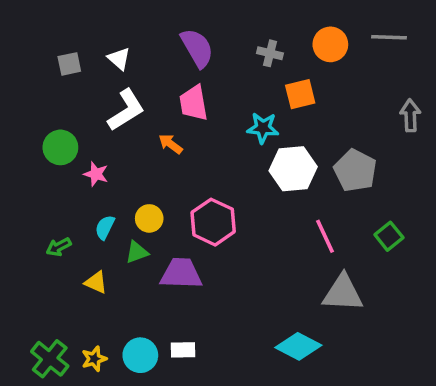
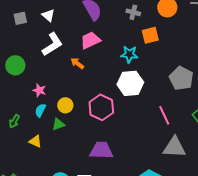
pink trapezoid: (194, 103) -> (90, 40), turned 75
white hexagon: (293, 169) -> (130, 83), moved
pink star: (96, 174) -> (39, 90), moved
green arrow: (59, 247) -> (14, 121), turned -32
purple trapezoid: (181, 274) -> (101, 150), moved

